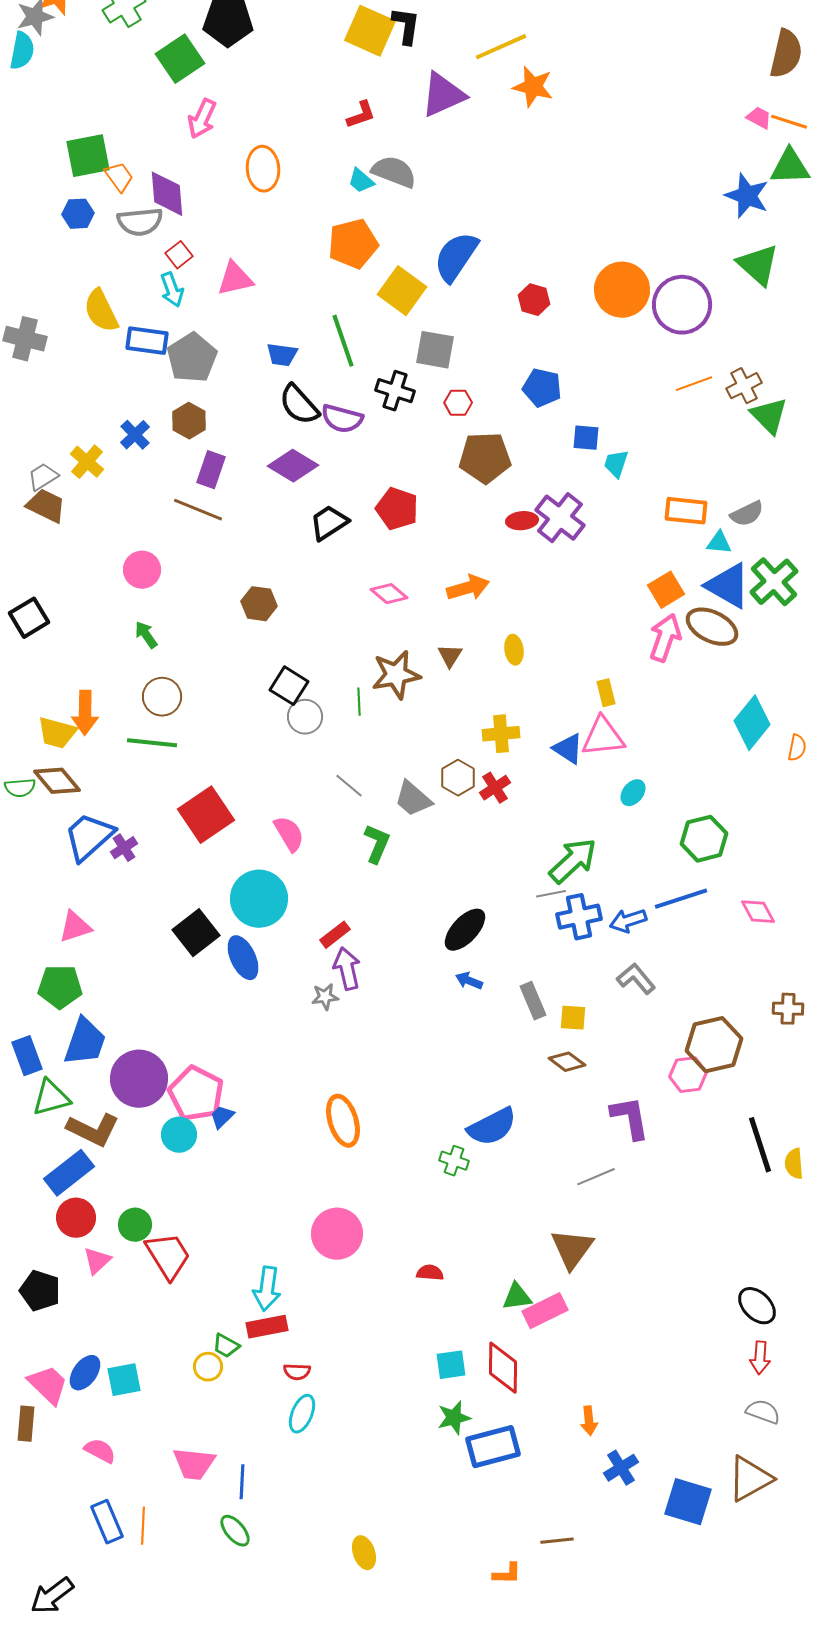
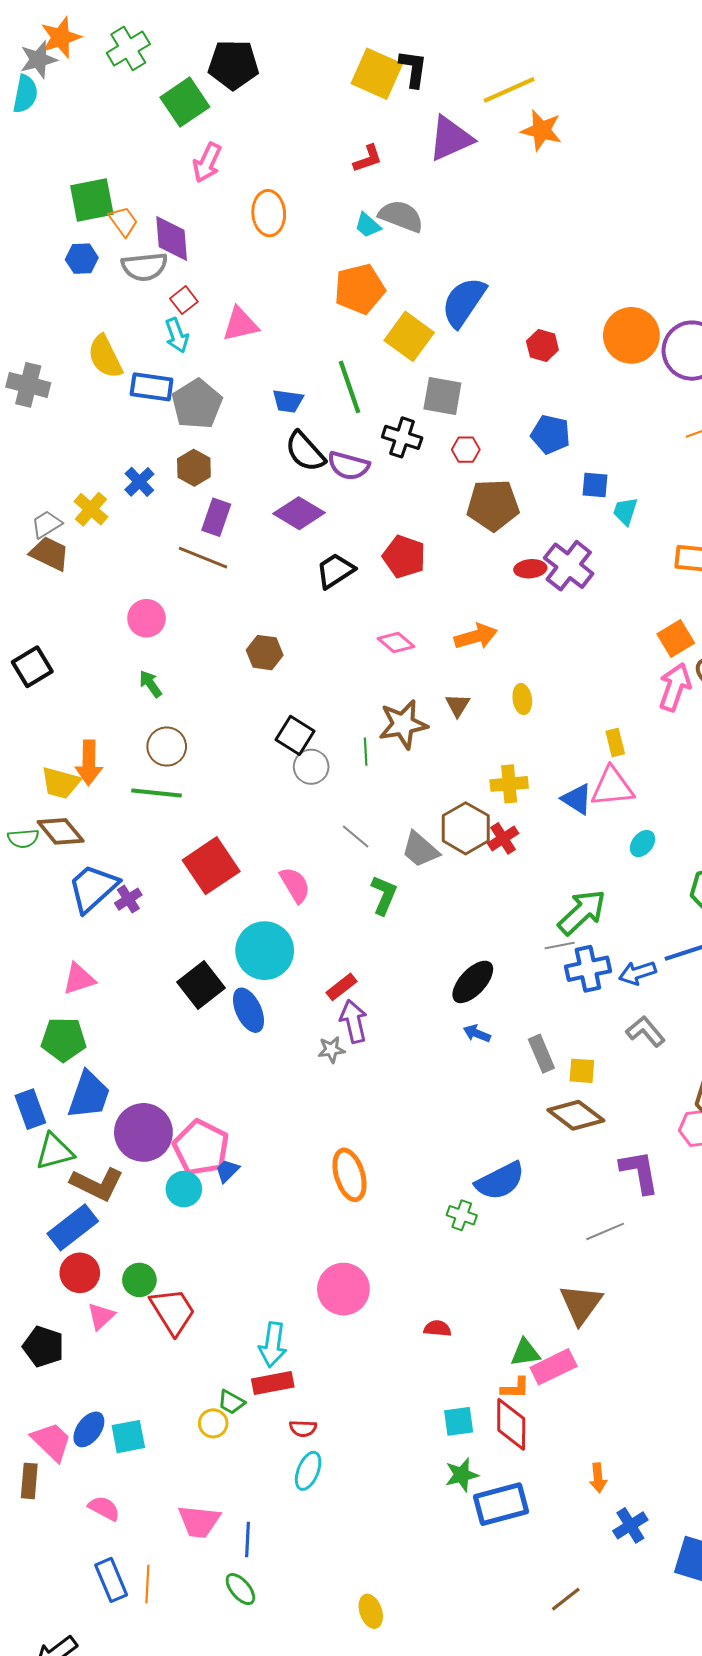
brown hexagon: (458, 778) -> (466, 828), size x1.4
brown diamond: (567, 1062) -> (576, 1115), size x1.5
brown line: (557, 1541) -> (566, 1599), turned -32
orange L-shape: (507, 1574) -> (515, 1388), moved

